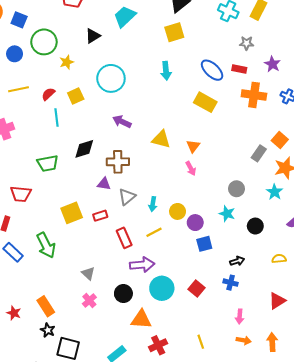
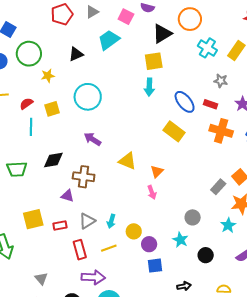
cyan arrow: (166, 71) -> (149, 87), moved
gray triangle: (127, 197) -> (87, 221), moved

